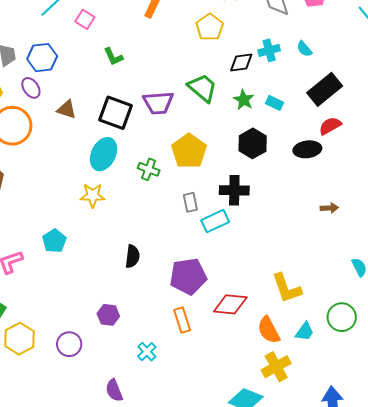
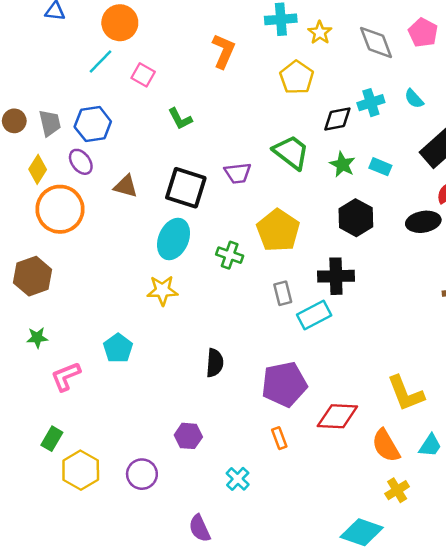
purple trapezoid: (158, 103) -> (238, 173), size x0.7
orange rectangle: (182, 320) -> (279, 438), size x0.7
yellow cross: (276, 367) -> (397, 490), size x0.7

